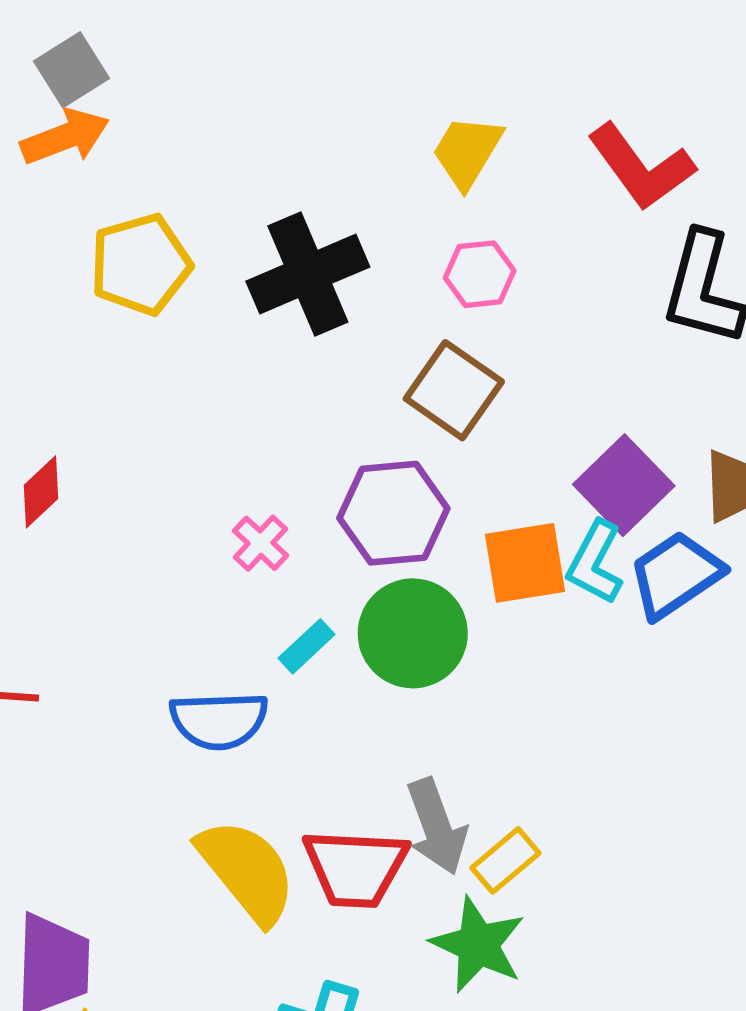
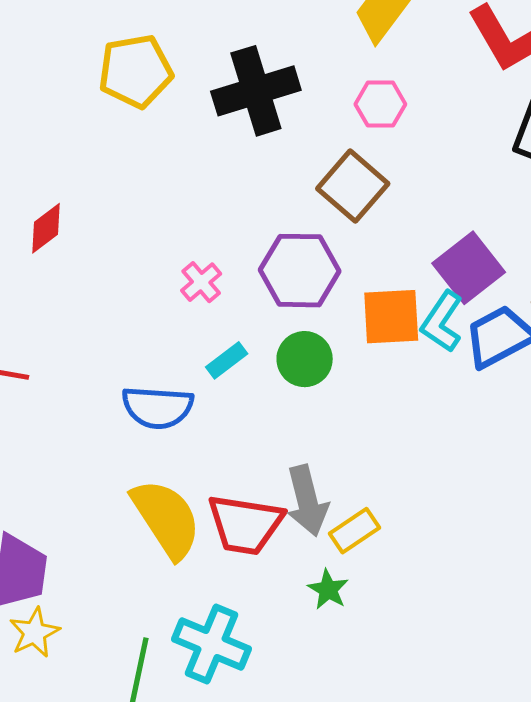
green circle: (413, 633) -> (305, 359), size x0.7
green star: (478, 945) -> (328, 589), size x0.6

